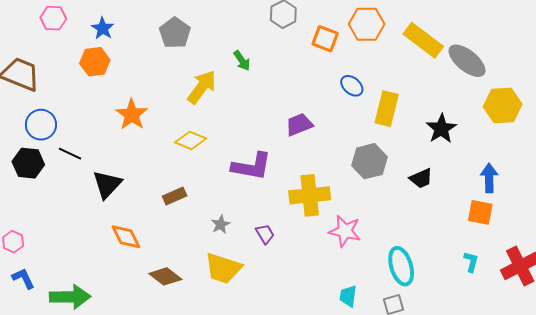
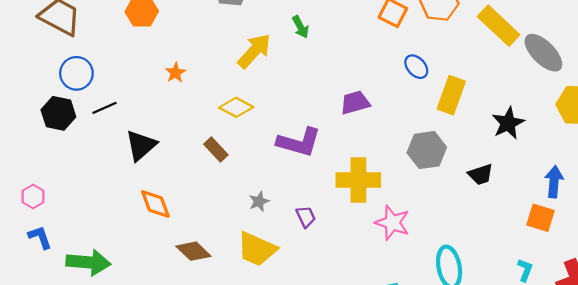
orange star: (132, 114) -> (175, 73), size x0.6
black line: (70, 154) -> (104, 108), turned -55
brown rectangle: (175, 196) -> (216, 149), moved, turned 65

